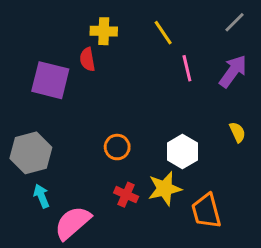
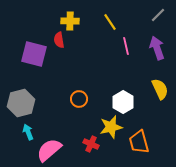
purple arrow: (233, 71) -> (157, 48), turned -55
yellow semicircle: (237, 132) -> (160, 89), size x1.5
red cross: (126, 195) -> (91, 144), moved

